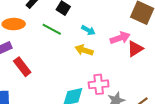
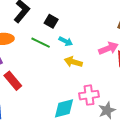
cyan arrow: (88, 30) -> (66, 41), moved

